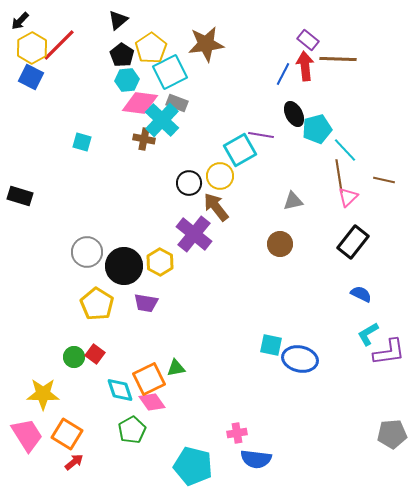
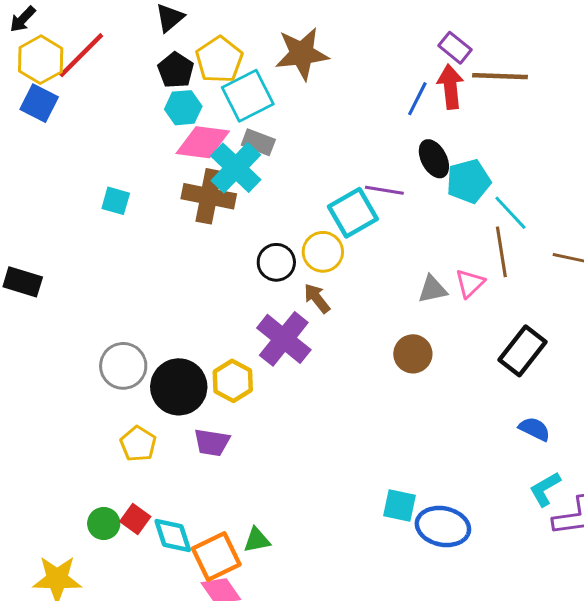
brown cross: (144, 139) -> (209, 196), size x1.6
pink triangle: (348, 197) -> (470, 283), moved
brown arrow: (216, 207) -> (317, 298), size x0.7
yellow pentagon: (97, 304) -> (138, 444), size x0.7
cyan diamond: (120, 390) -> (173, 536), moved

